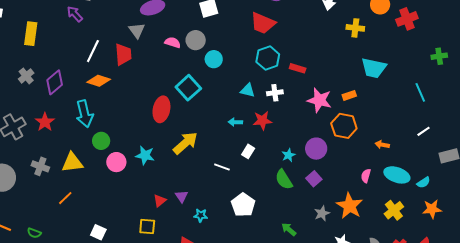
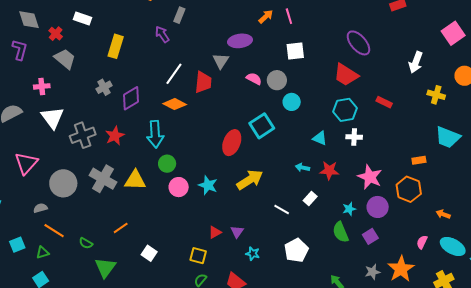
red rectangle: (298, 68) -> (384, 102), moved
white cross: (275, 93) -> (354, 137), moved
pink star: (319, 100) -> (370, 177), moved
gray cross: (40, 166) -> (103, 179), size x1.5
orange line: (65, 198) -> (121, 228), moved

